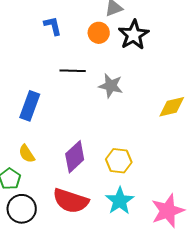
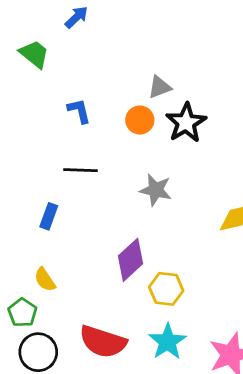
black line: (73, 71) -> (80, 170), moved
blue rectangle: (30, 106) -> (49, 216), size x0.7
purple diamond: (75, 157) -> (131, 260), moved

